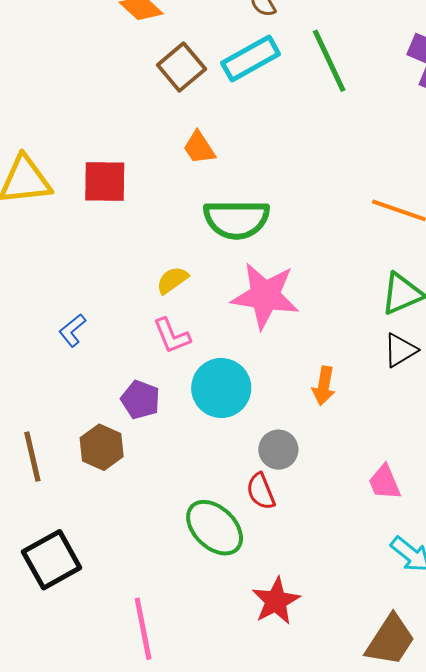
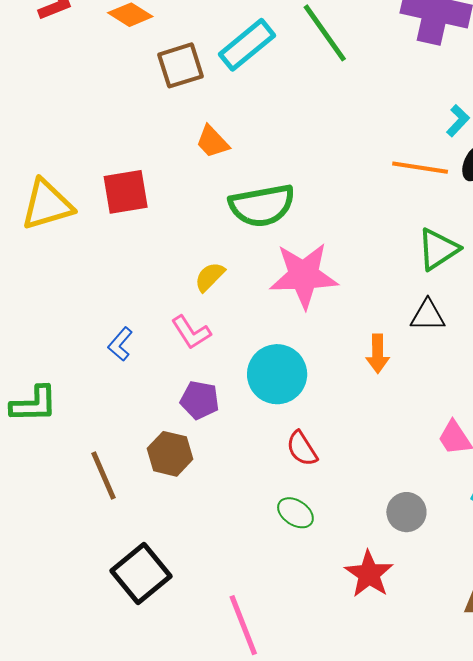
brown square: (181, 67) -> (181, 65), turned 33
pink L-shape: (172, 336) -> (191, 332), moved
black triangle: (400, 350) -> (428, 315), moved, turned 42
gray circle: (278, 450) -> (406, 512), moved
red semicircle: (261, 491) -> (302, 449), moved
green ellipse: (215, 528) -> (295, 513), size x0.6

